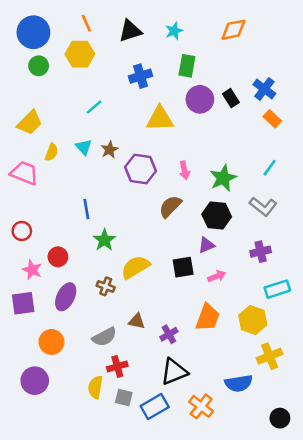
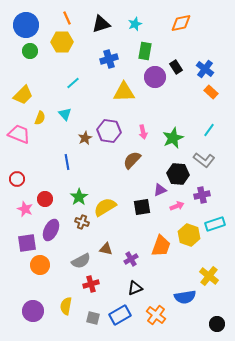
black rectangle: (231, 98) -> (176, 67), moved
brown star: (110, 150) -> (85, 138), moved
black hexagon: (217, 215) -> (178, 174), moved
green star: (104, 240) -> (79, 197), moved
pink arrow: (217, 276) -> (177, 206), moved
purple square: (23, 303) -> (27, 243), moved
yellow hexagon: (253, 320) -> (189, 235), moved
yellow cross: (270, 356) -> (209, 276), turned -30
black triangle: (174, 372) -> (135, 288), size x0.7
purple circle: (35, 381) -> (33, 311), moved
yellow semicircle: (95, 387) -> (66, 306), moved
gray square: (124, 397) -> (93, 318), moved

